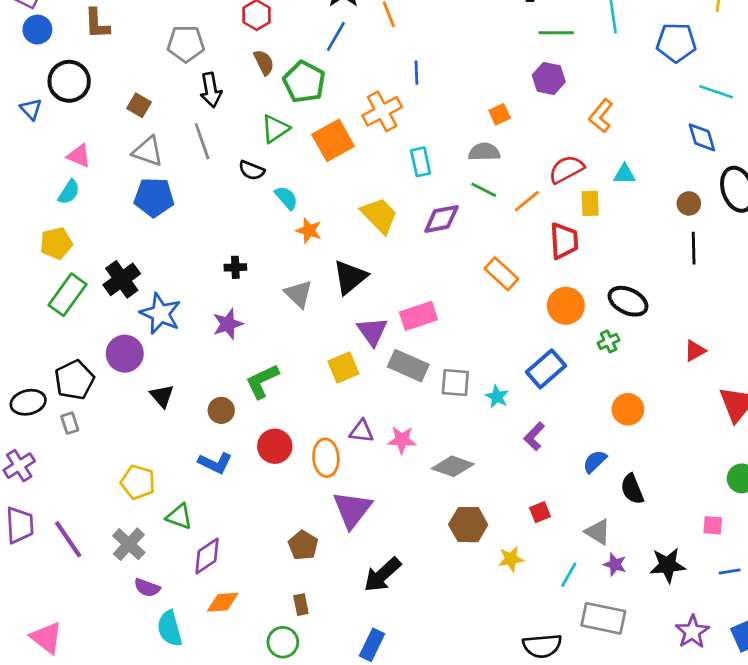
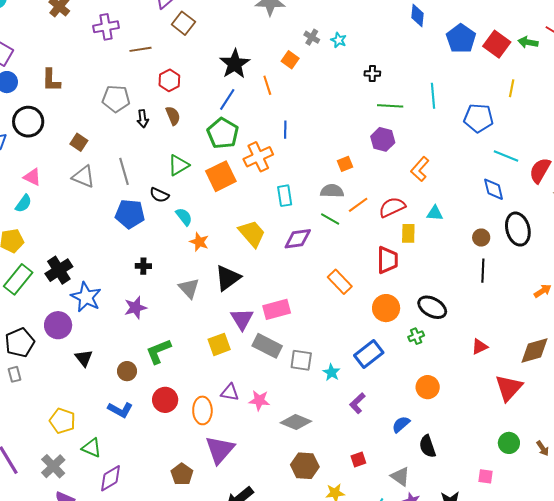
green pentagon: (304, 82) -> (223, 133), moved
black arrow: (211, 90) -> (143, 119), moved, size x0.7
blue pentagon: (154, 197) -> (130, 214), moved
orange line: (527, 201) -> (358, 205), moved

